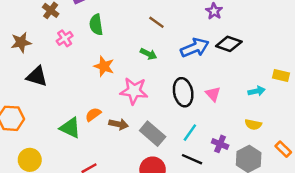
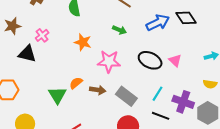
pink cross: (65, 38) -> (42, 35), moved
black diamond: (229, 44) -> (186, 18), turned 40
black ellipse: (183, 92) -> (150, 60), turned -50
green triangle: (70, 128) -> (57, 95), turned 36
purple cross: (220, 144) -> (183, 102), size x1.5

